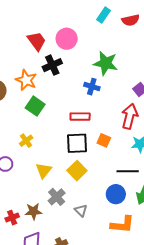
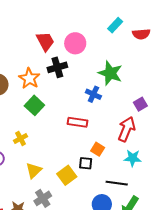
black square: (77, 143) -> (86, 163), moved, size x0.6

